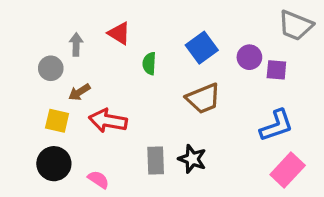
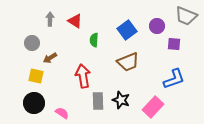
gray arrow: (76, 44) -> (50, 19), moved
purple circle: (249, 57) -> (157, 26), moved
red arrow: (108, 121) -> (83, 76), moved, turned 70
pink rectangle: (288, 170) -> (153, 107), moved

